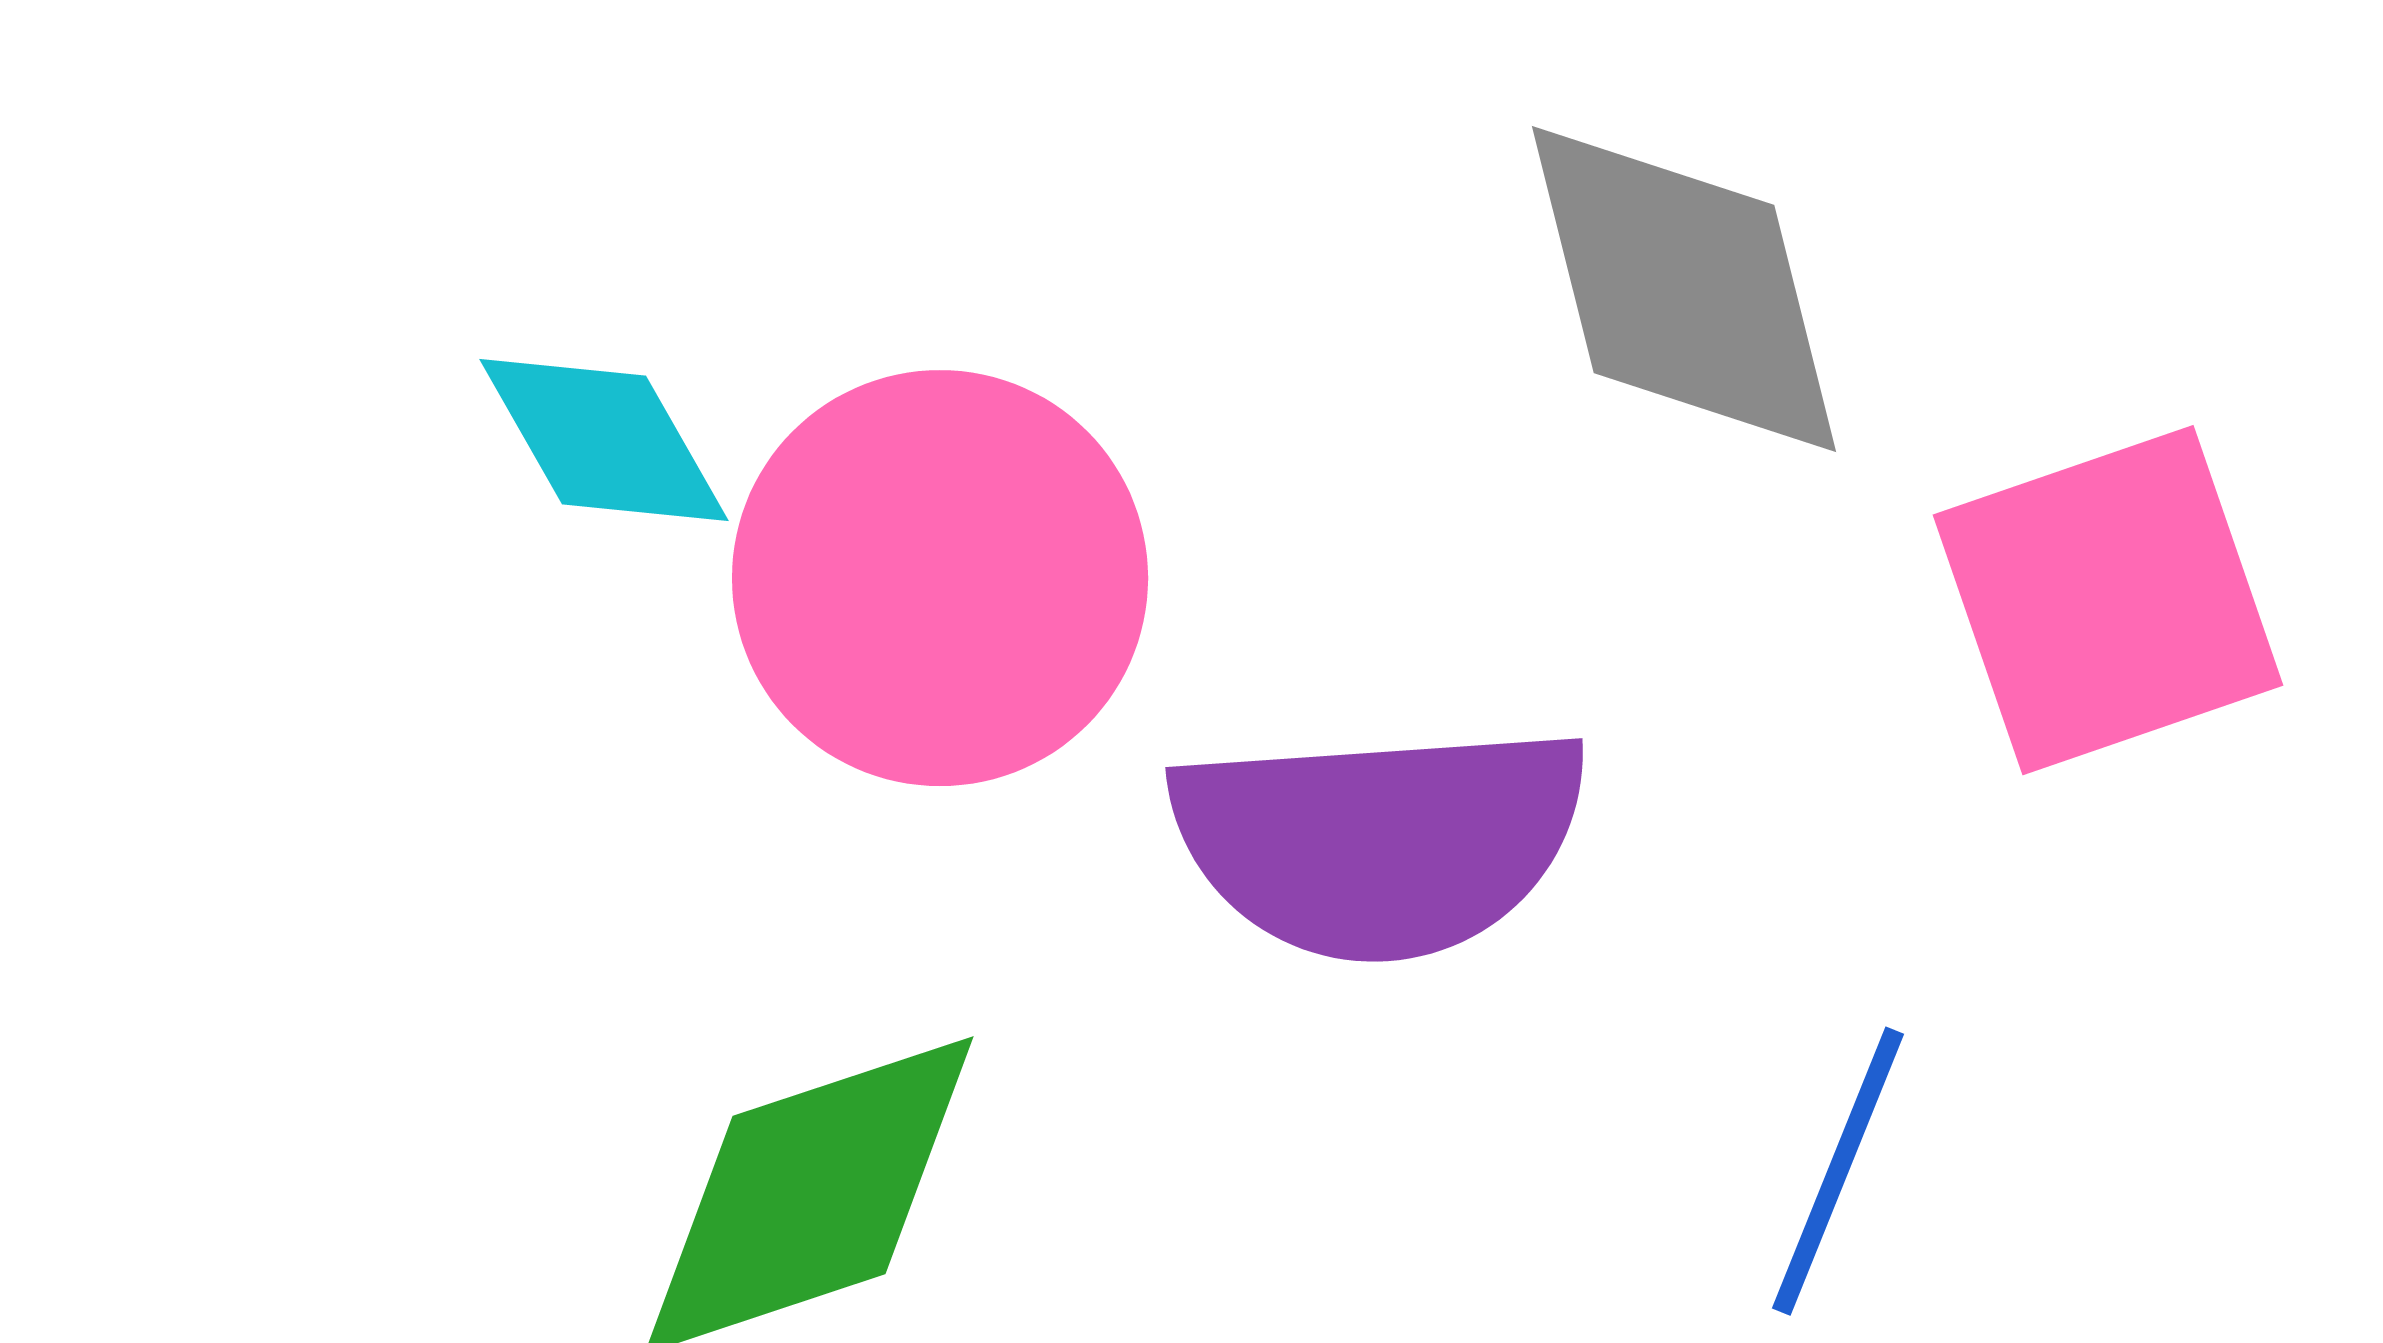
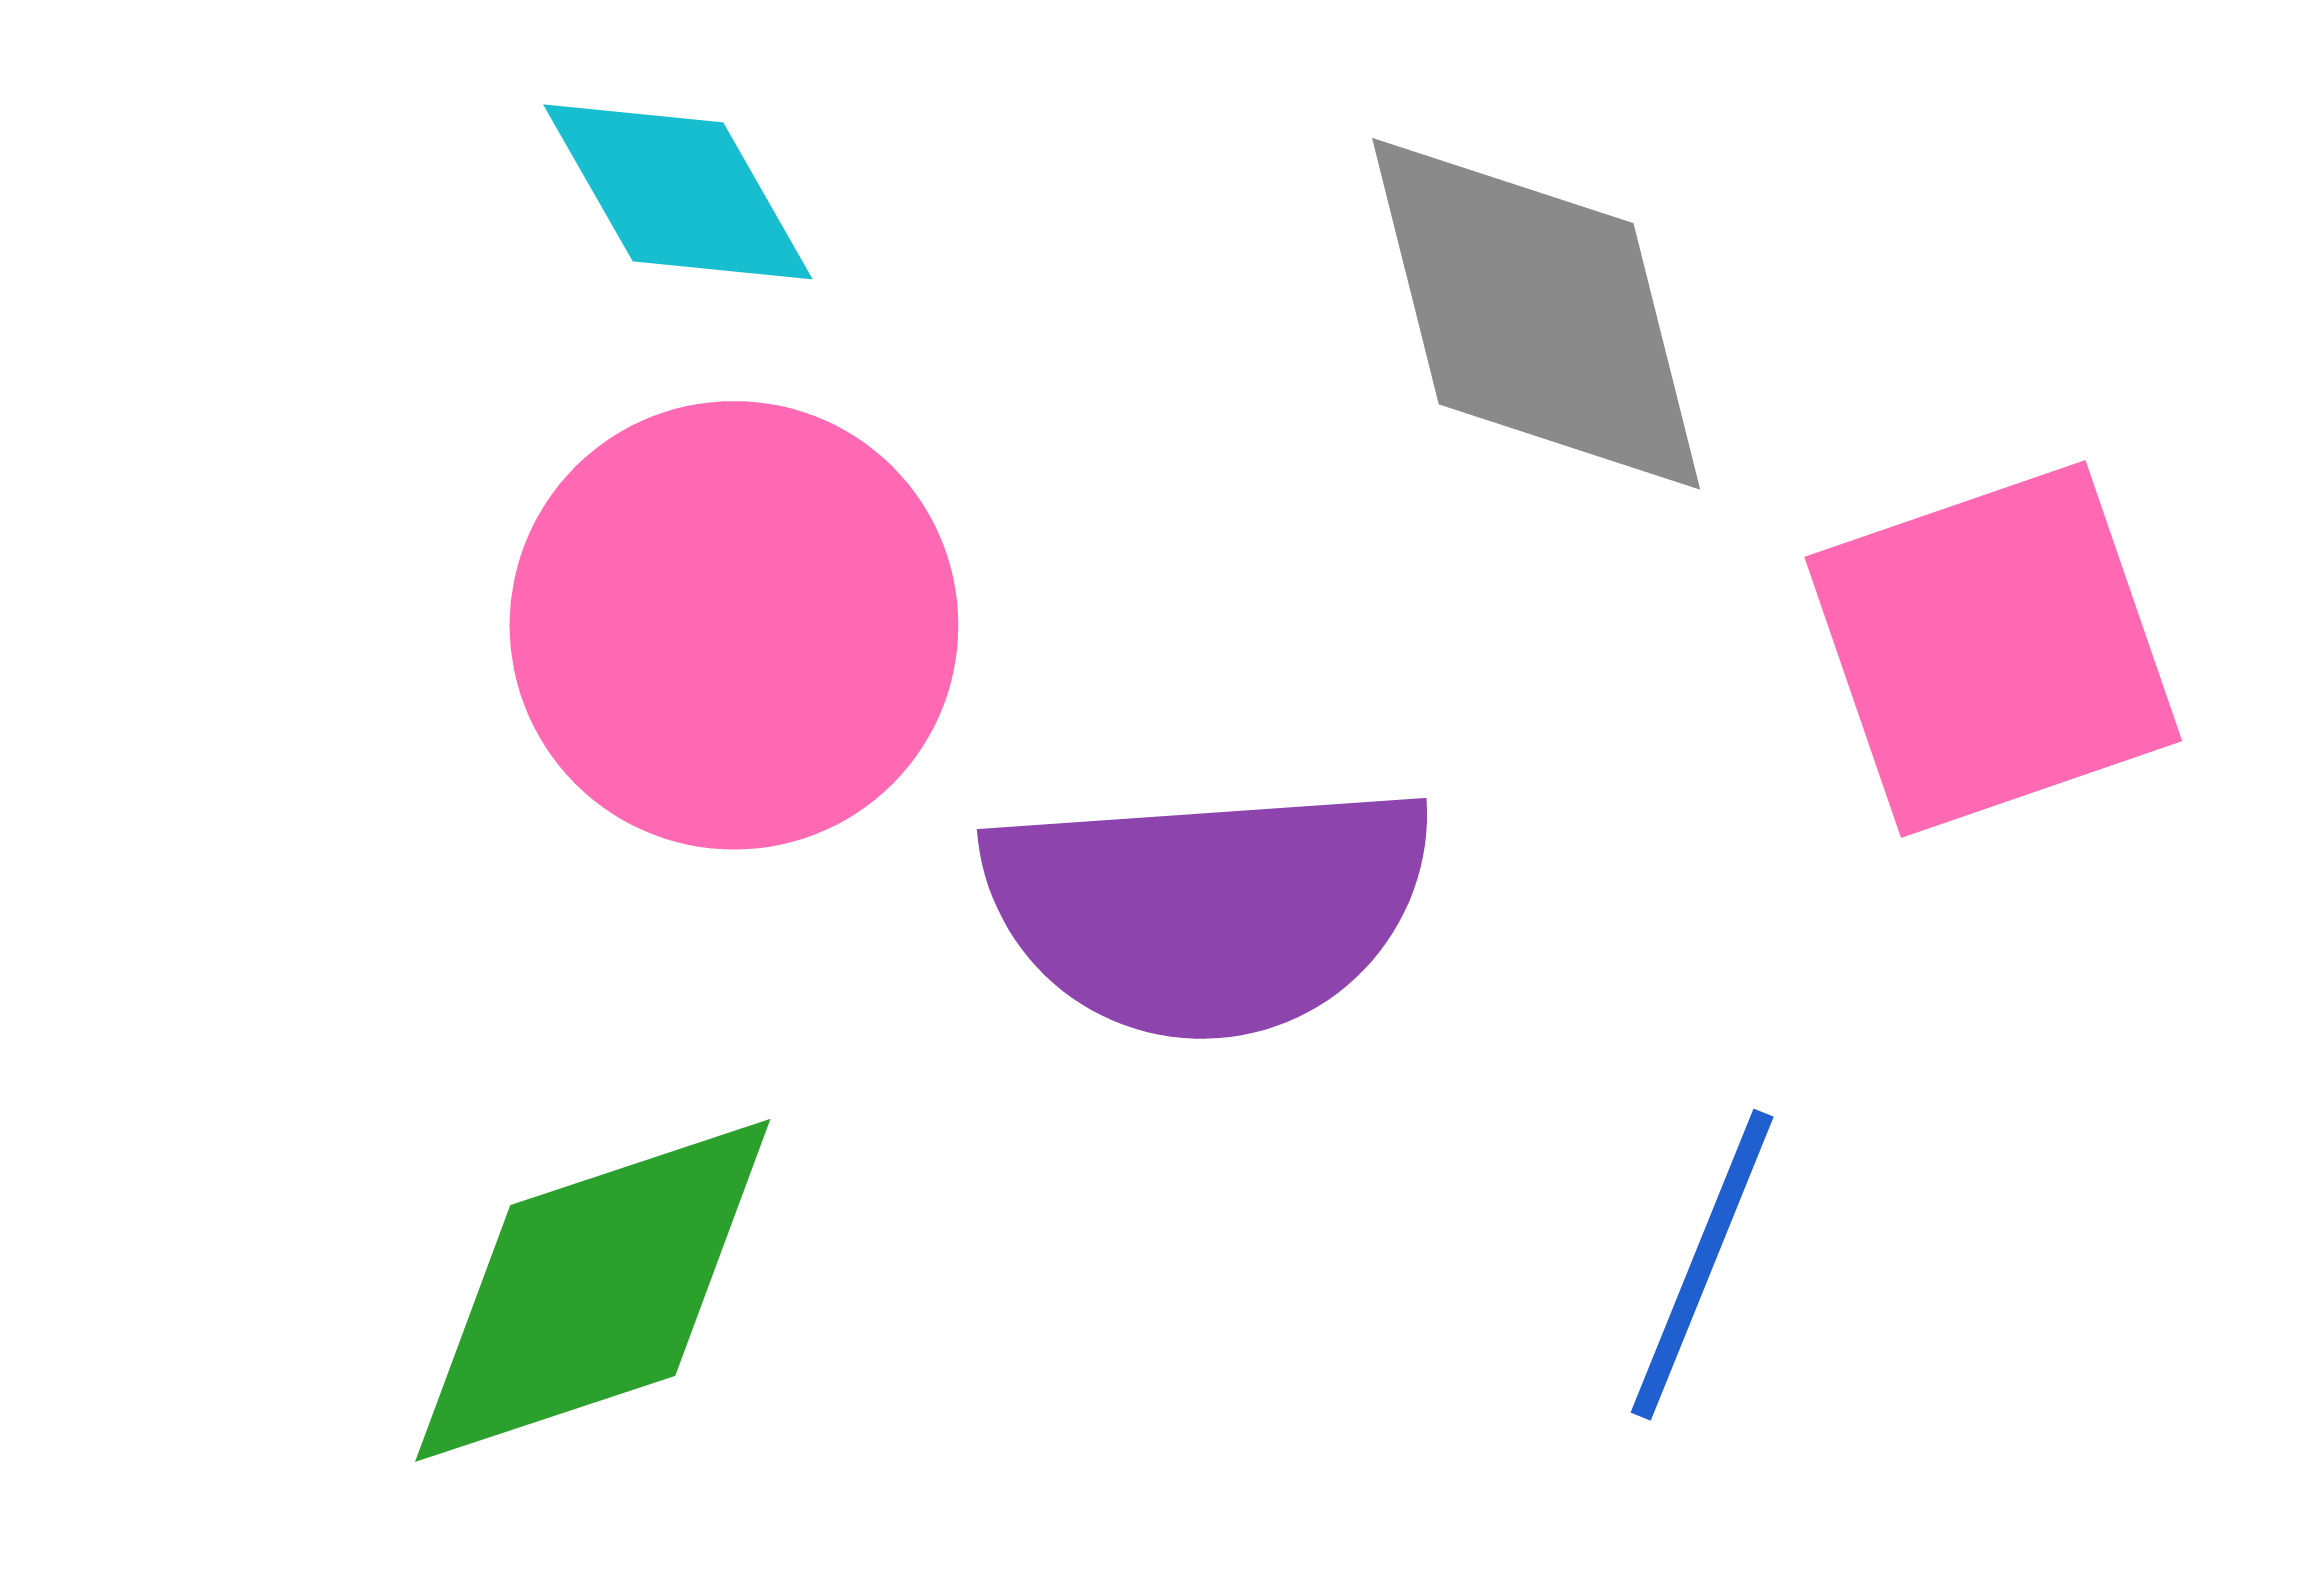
cyan diamond: (604, 440) -> (678, 192), moved

